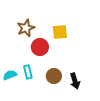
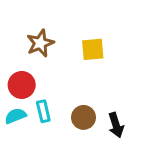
red circle: (40, 47) -> (22, 85), moved

